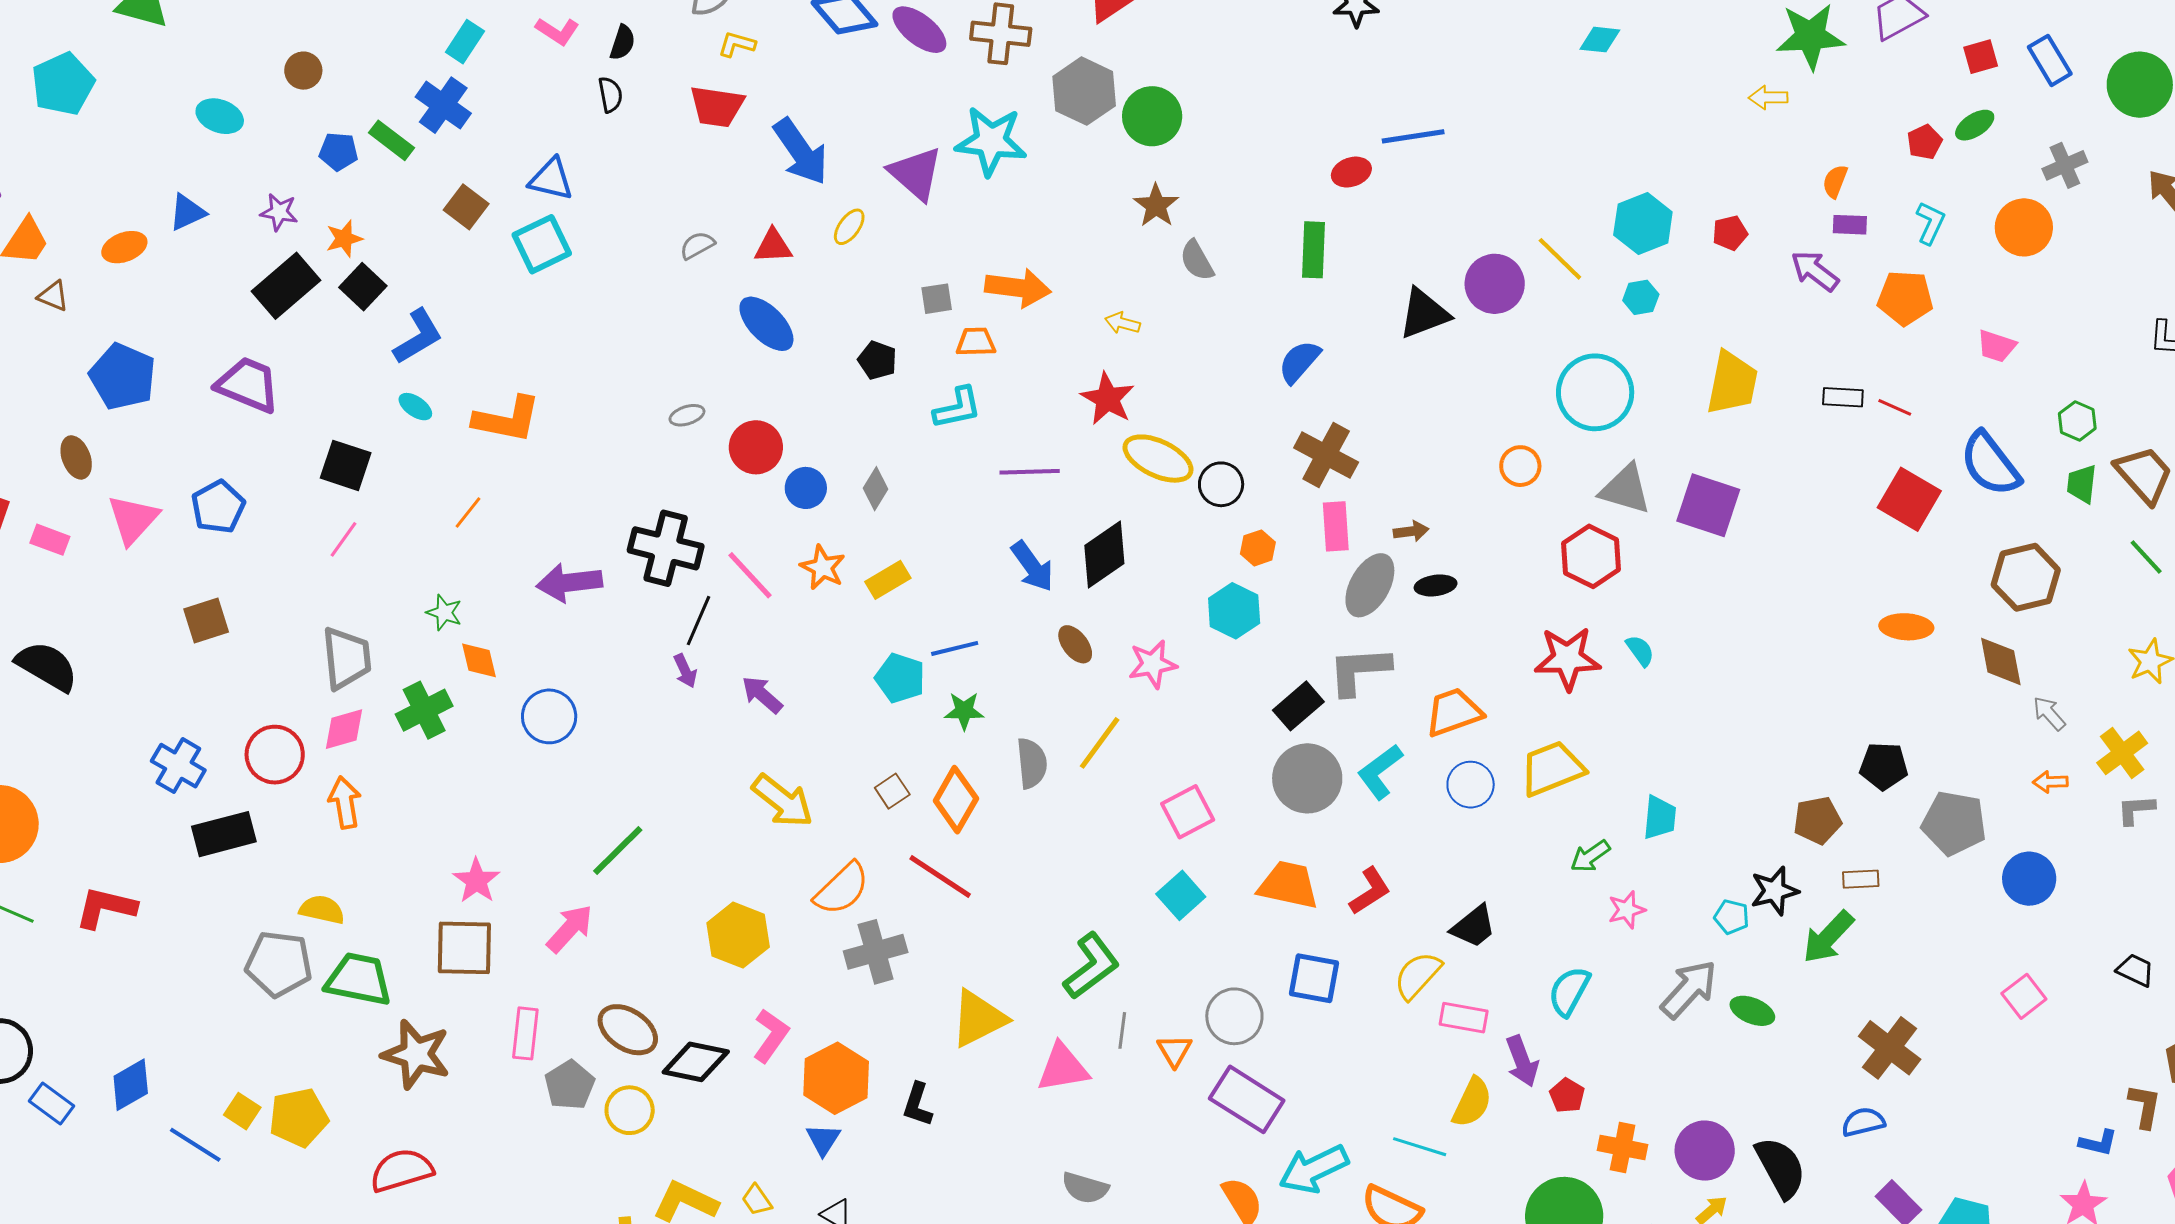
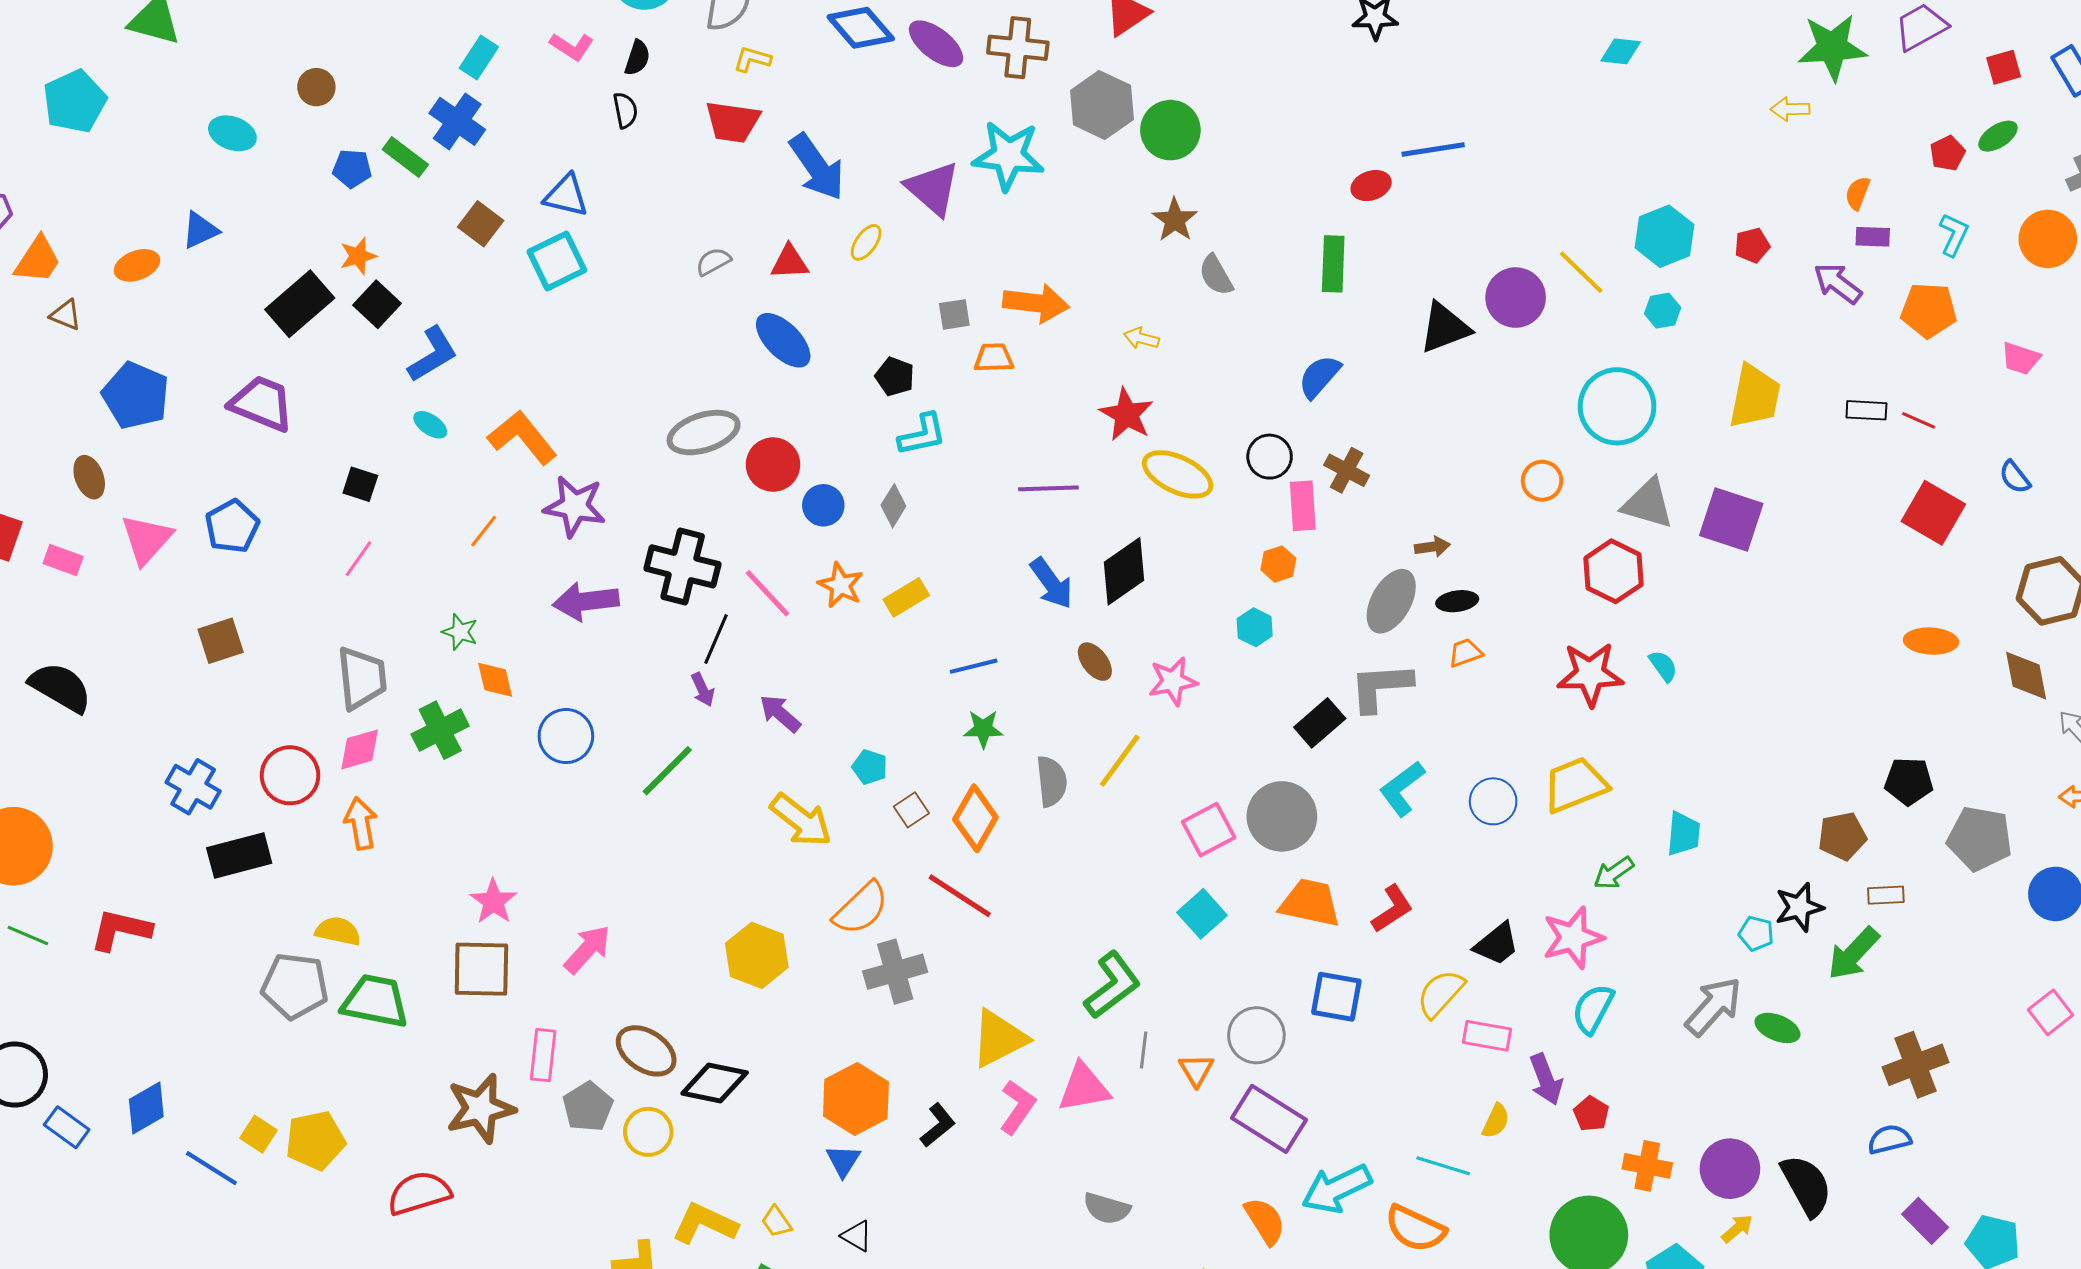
purple star: (279, 212) -> (575, 506), moved, size x1.6
cyan L-shape: (957, 408) -> (922, 435), moved
gray ellipse: (687, 415) -> (704, 433), size x2.0
orange L-shape: (507, 419) -> (522, 437), turned -140
brown cross: (1326, 455) -> (1347, 470), size x0.7
blue semicircle: (1990, 464) -> (2015, 477), size x0.5
black square: (346, 465) -> (360, 484), size x0.7
black circle: (1221, 484) -> (1270, 457), moved
pink rectangle: (1336, 526) -> (1303, 506), moved
cyan hexagon: (1234, 611) -> (1255, 627), size x0.7
cyan pentagon: (900, 678) -> (870, 767), moved, size x0.7
orange trapezoid: (1454, 712) -> (1465, 653), moved, size x0.6
gray circle: (1307, 778) -> (1282, 816), moved
green line: (618, 850) -> (667, 771), moved
pink star: (1627, 910) -> (1573, 938), moved, size x1.6
pink L-shape: (771, 1036) -> (1018, 1107), moved
brown cross: (1890, 1048) -> (1916, 1065), turned 32
brown star: (416, 1054) -> (480, 1108), moved, turned -30
yellow semicircle: (1472, 1102) -> (1496, 1121), size x0.7
black L-shape: (917, 1105) -> (938, 1125), turned -147

